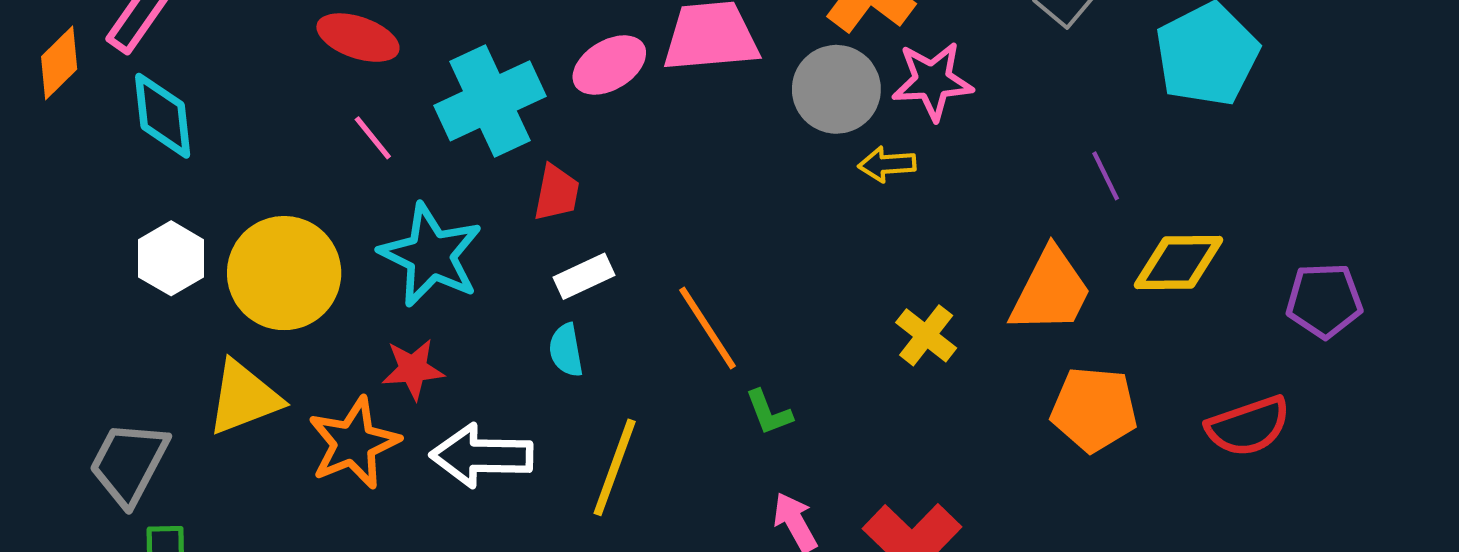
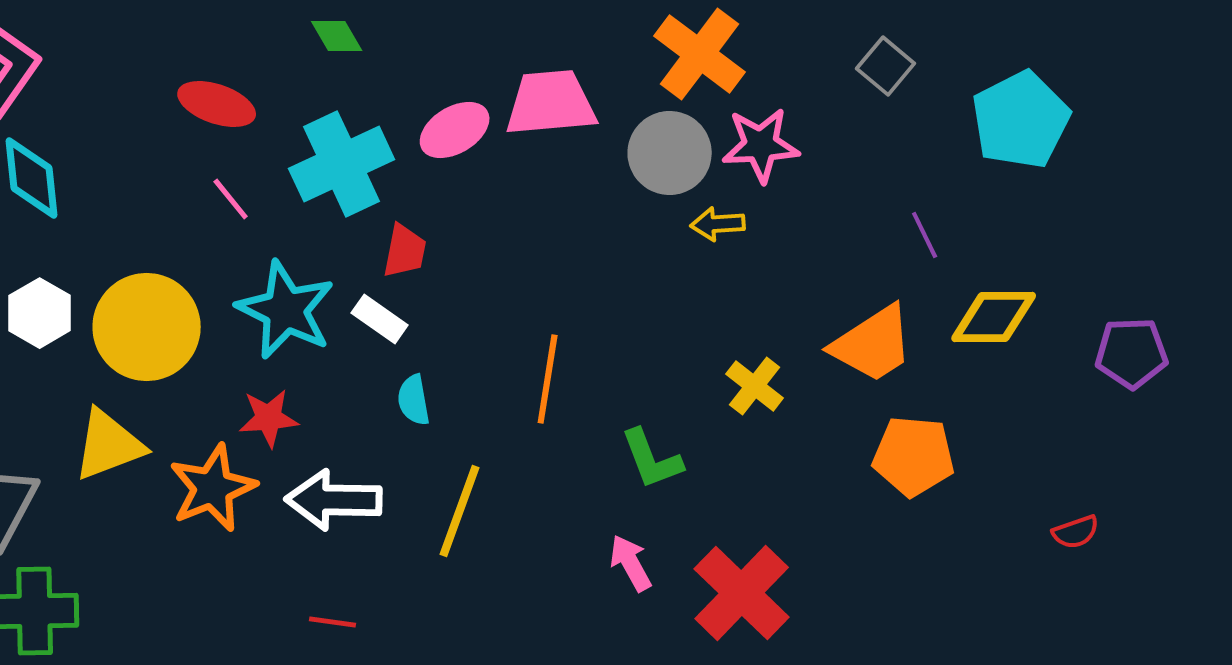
white rectangle: (584, 276) -> (380, 319), moved, turned 60
orange trapezoid: (1051, 291) -> (873, 344), turned 30
orange line: (708, 328) -> (548, 379), turned 42
green L-shape: (769, 412) -> (652, 459), moved, size x1.4
red semicircle: (1248, 426) -> (1076, 532), moved, size x0.6

